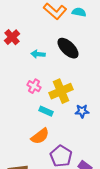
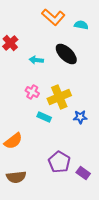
cyan semicircle: (79, 12) -> (81, 25), moved
orange semicircle: (40, 136) -> (13, 141), moved

